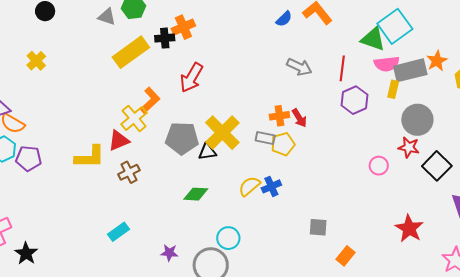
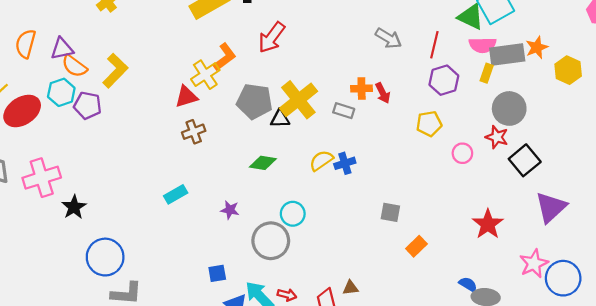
yellow pentagon: (283, 144) -> (429, 124), moved
yellow L-shape: (90, 157) -> (115, 71), moved, turned -52
purple star: (169, 253) -> (230, 210), moved

